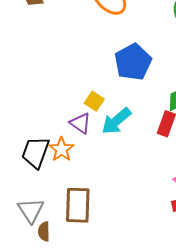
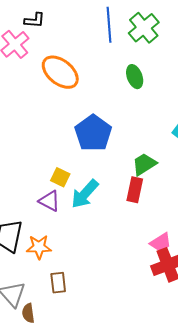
orange star: (61, 149) -> (39, 247), moved, turned -30
brown rectangle: (78, 205) -> (58, 283), size x0.6

